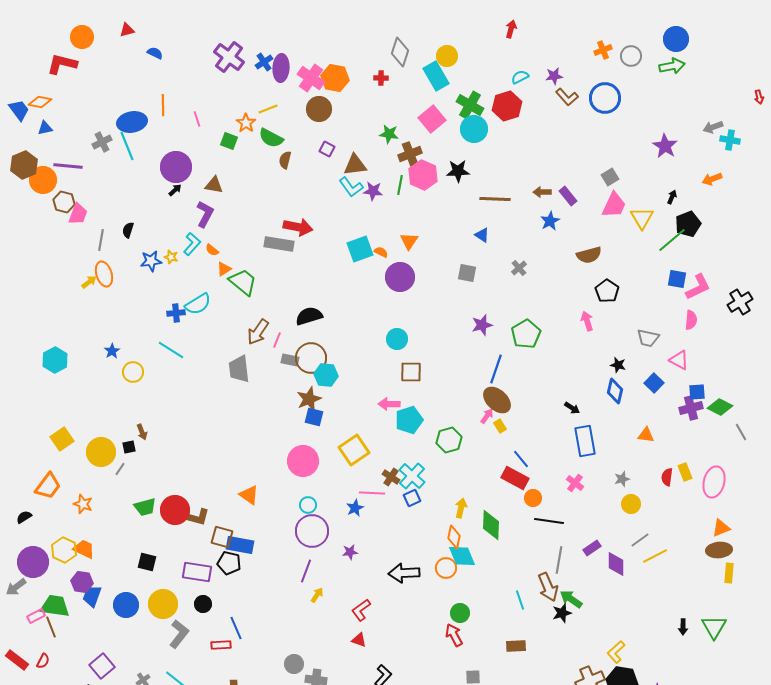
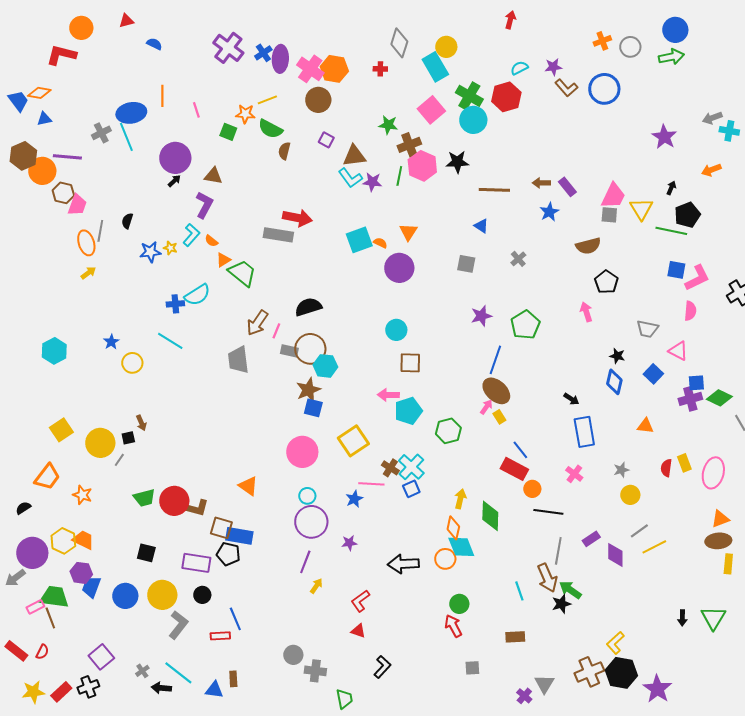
orange star: (246, 123) -> (245, 114), turned -30
gray square: (610, 177) -> (609, 215), moved, turned 36
green line: (672, 240) -> (671, 231), turned 52
orange ellipse: (104, 274) -> (86, 243), moved

